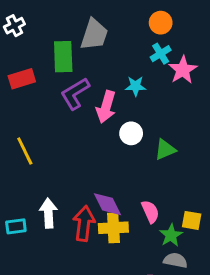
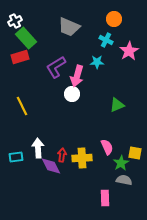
gray trapezoid: (94, 34) -> (69, 27), turned 95
cyan cross: (161, 54) -> (106, 40), moved, turned -32
green rectangle: (63, 57) -> (26, 38), moved, turned -40
white circle: (131, 133) -> (72, 94), moved
purple diamond: (107, 204) -> (51, 166), moved
red arrow: (84, 223) -> (62, 155), size x0.6

